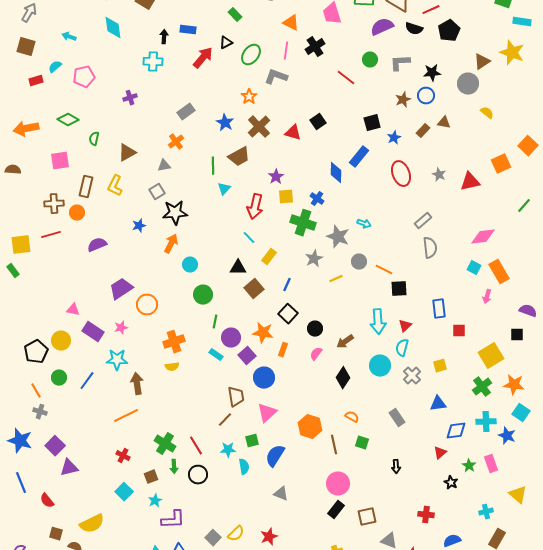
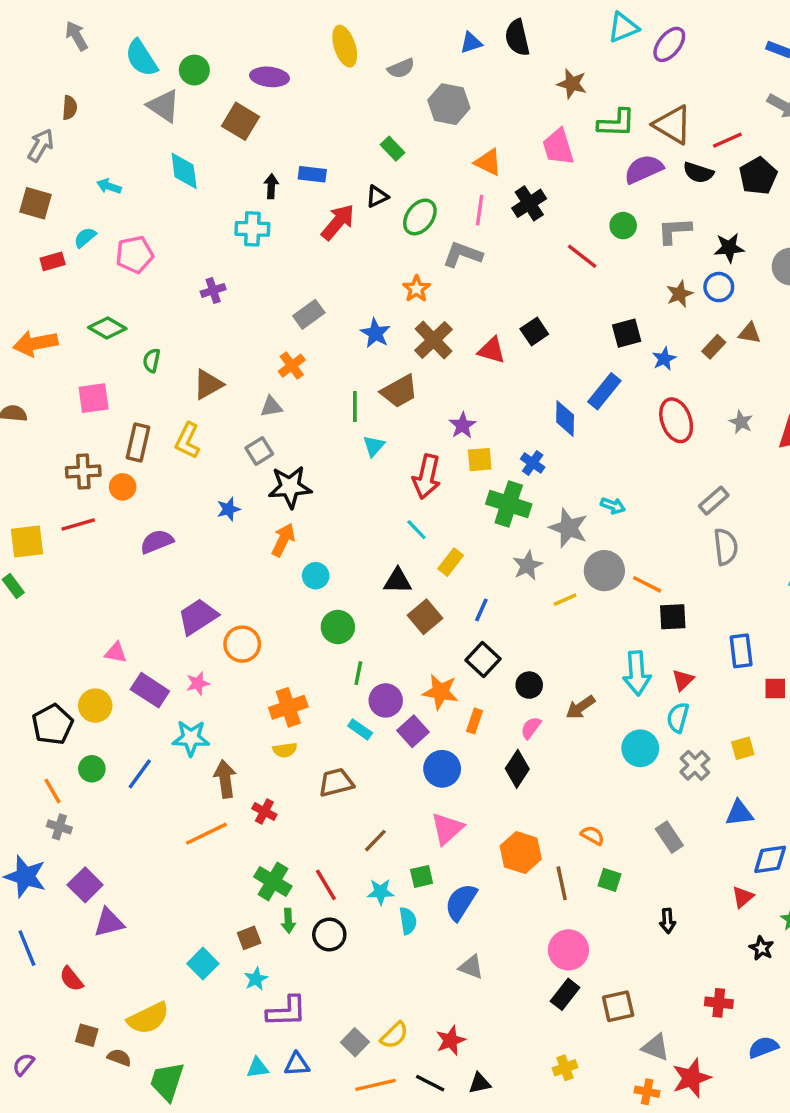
gray circle: (359, 262) -> (604, 571), size x1.5
black diamond: (343, 378) -> (517, 769), moved
brown trapezoid: (236, 397) -> (336, 782), moved, turned -95
red cross: (123, 456) -> (264, 811), moved

